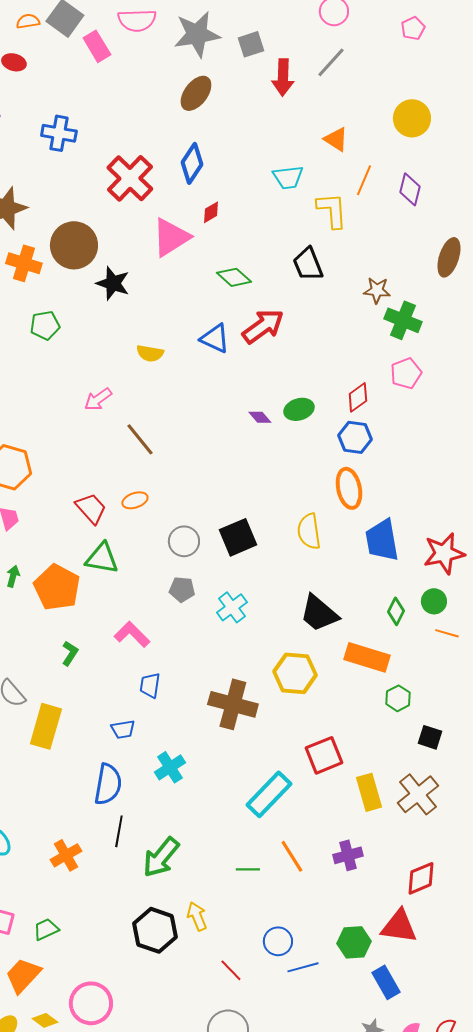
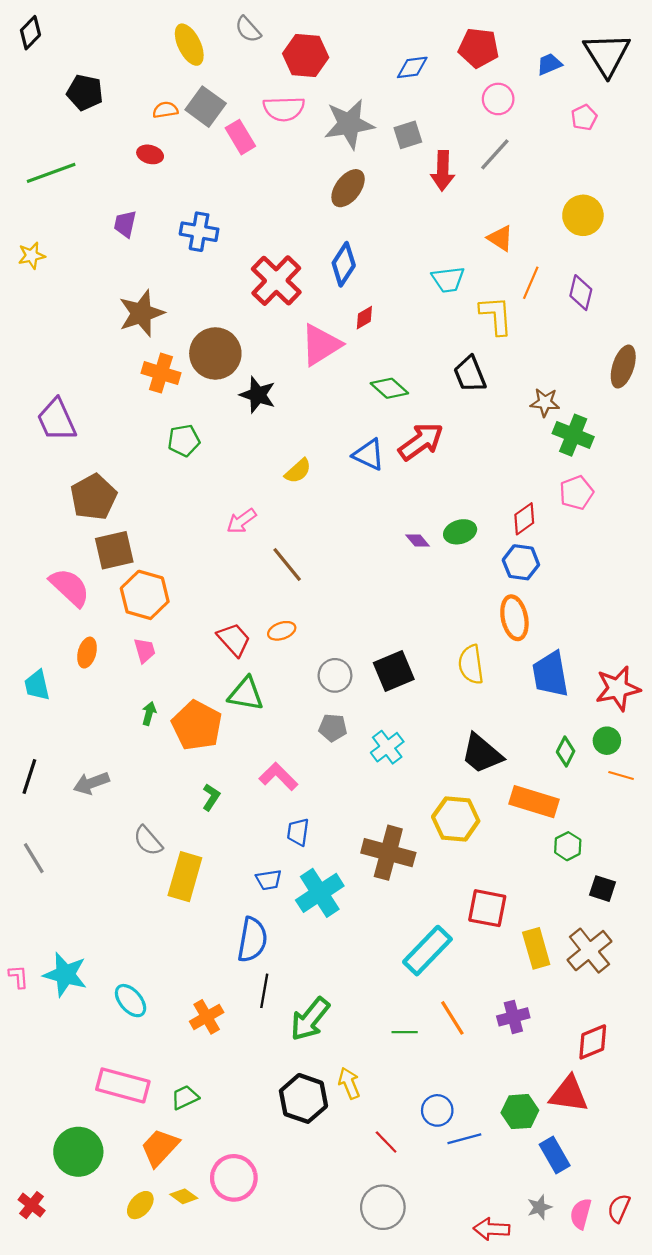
yellow semicircle: (150, 353) -> (298, 471), turned -52
red square: (324, 755) -> (487, 908), turned 33
cyan cross: (170, 767) -> (320, 893), moved, size x1.4

